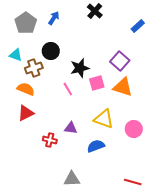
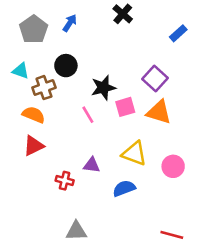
gray triangle: (72, 179) -> (76, 231), moved

